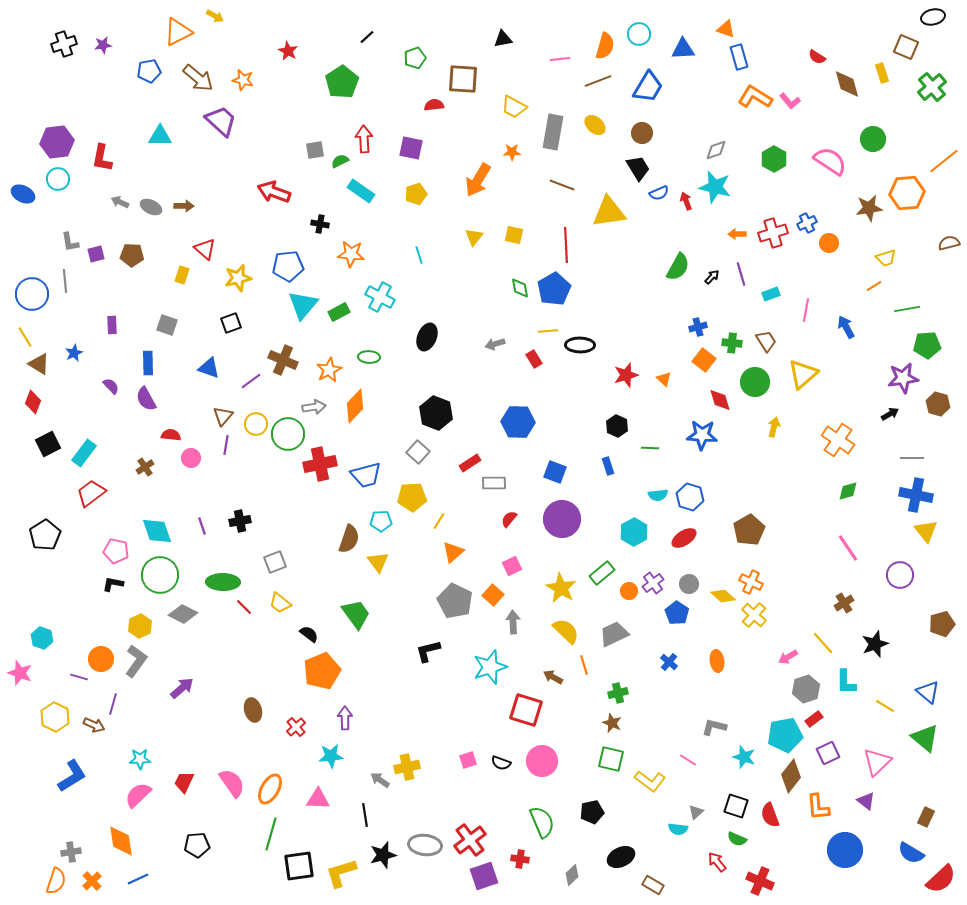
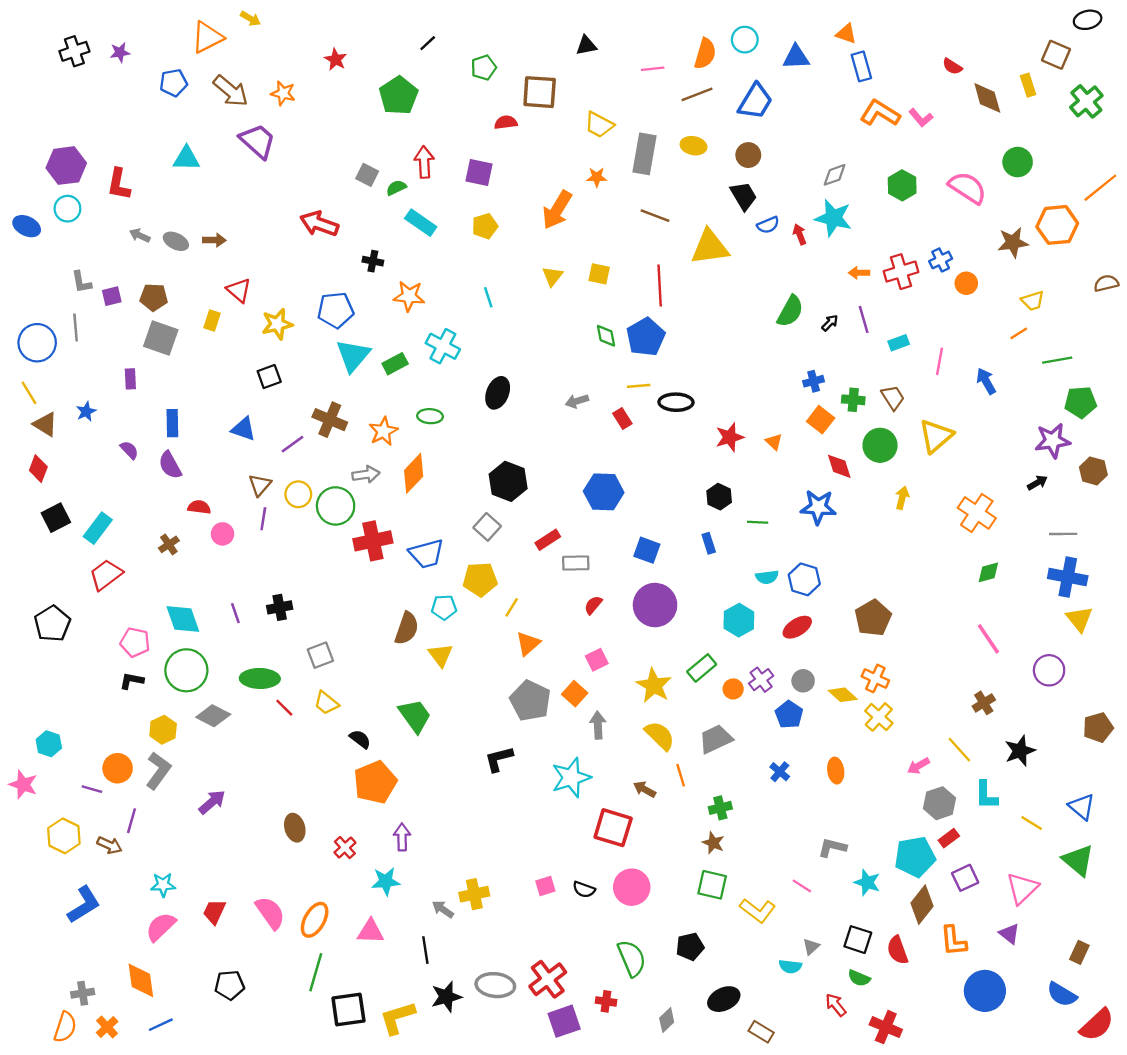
yellow ellipse: (595, 125) -> (693, 146), turned -30
gray square: (315, 150) -> (367, 175), turned 36
gray square: (167, 325) -> (161, 338), moved, size x1.4

